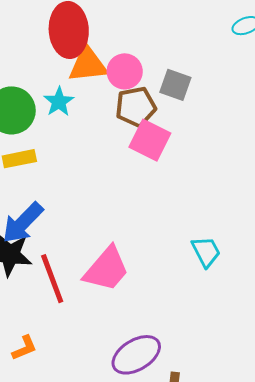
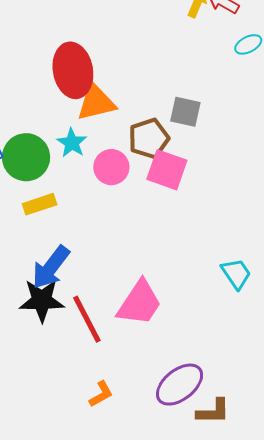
pink circle: (125, 71) -> (111, 167), moved
orange L-shape: (24, 348) -> (101, 394), moved

